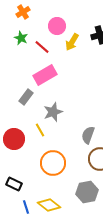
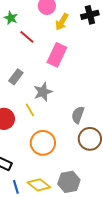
red line: (42, 47) -> (27, 37), moved
pink rectangle: (45, 75) -> (57, 55), moved, turned -35
gray hexagon: (87, 192) -> (69, 182), moved

